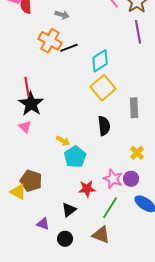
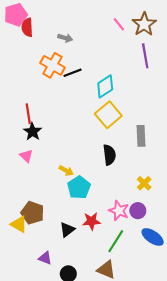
black star: (31, 104) -> (33, 132), size x0.7
black triangle: (69, 210) -> (67, 230), moved

